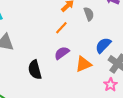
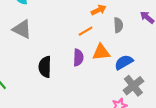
purple semicircle: (62, 53) -> (78, 58), turned 112
orange triangle: (83, 64) -> (101, 52), moved

